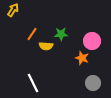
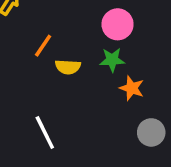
green star: (61, 34) -> (112, 60), moved
pink circle: (92, 41) -> (118, 24), moved

